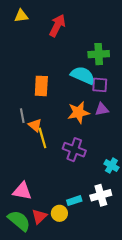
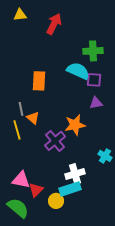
orange star: (79, 112) -> (75, 125), moved
yellow line: (42, 138) -> (17, 130), moved
purple cross: (74, 150) -> (55, 141), moved, turned 30
white cross: (101, 195) -> (75, 174), moved
cyan rectangle: (74, 201) -> (70, 189), size x1.5
red triangle: (39, 216) -> (36, 190), moved

